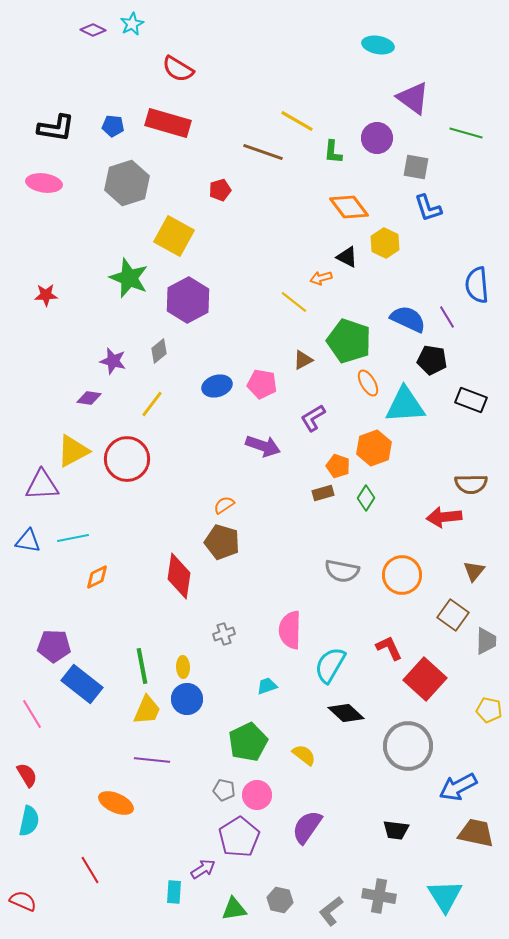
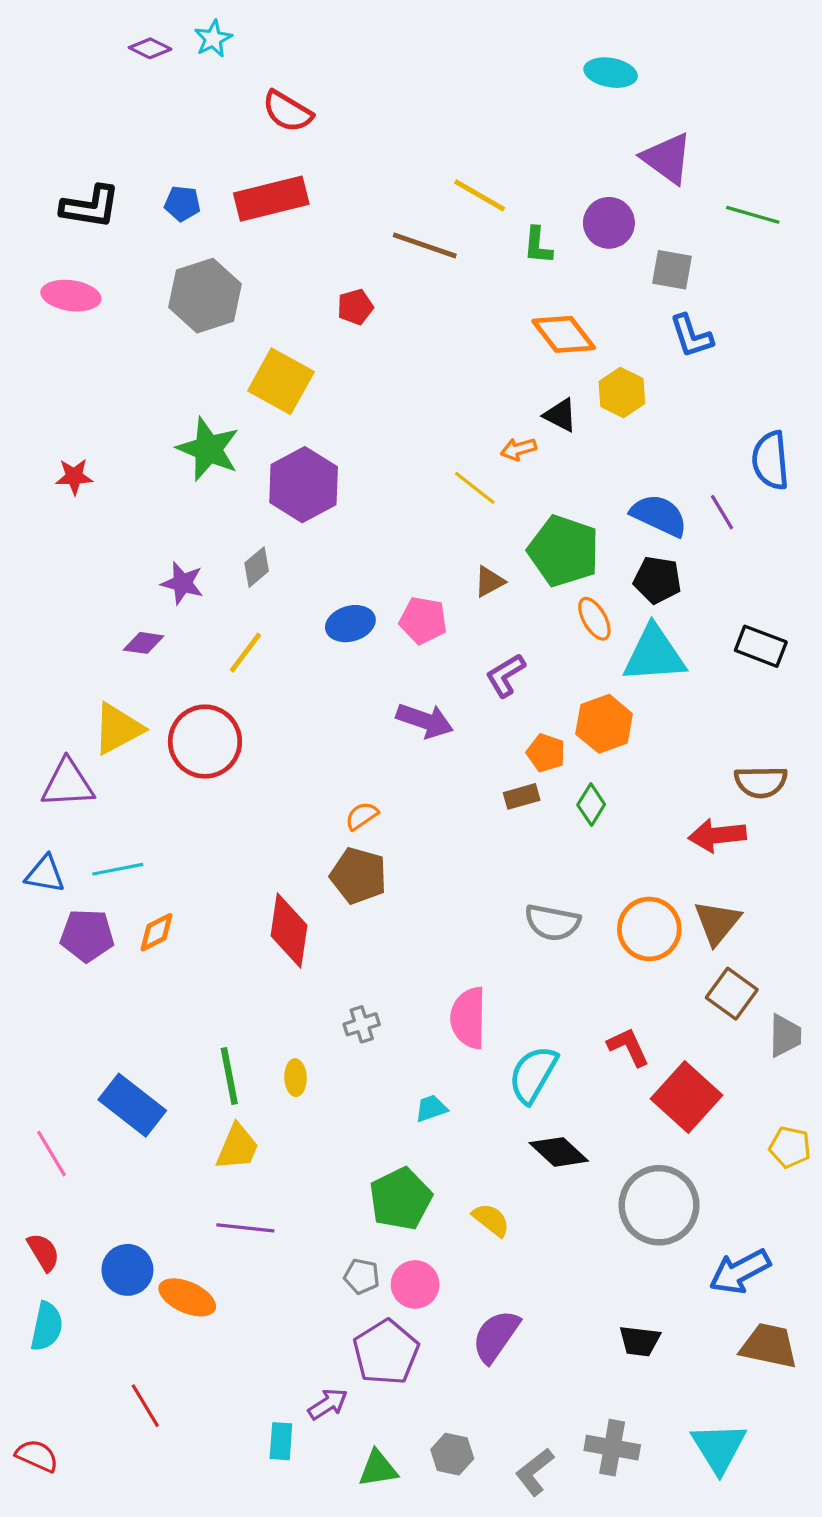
red rectangle: (168, 123) -> (271, 199), turned -30
black pentagon: (432, 360) -> (657, 580), moved
brown triangle: (474, 571) -> (717, 923), moved, size x1.4
purple pentagon: (54, 646) -> (87, 935), moved
blue circle: (187, 699) -> (127, 1270), moved

